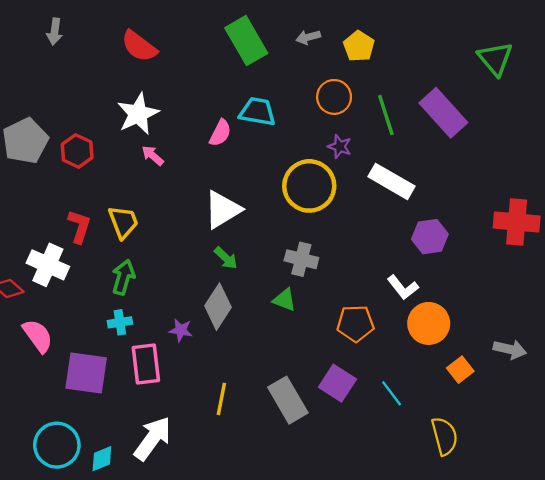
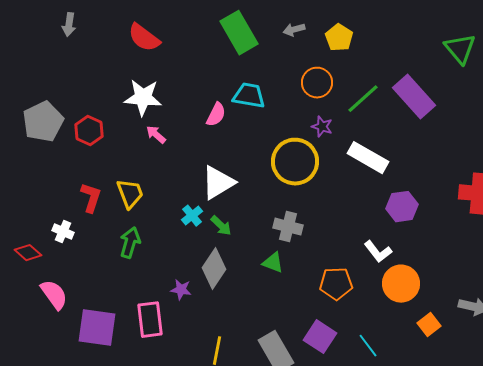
white star: (138, 114) -> (143, 98), turned 30
green line: (386, 115) -> (363, 99), turned 66
white cross: (48, 265) -> (63, 232), size x0.6
cyan cross: (120, 322) -> (192, 216), moved, turned -30

